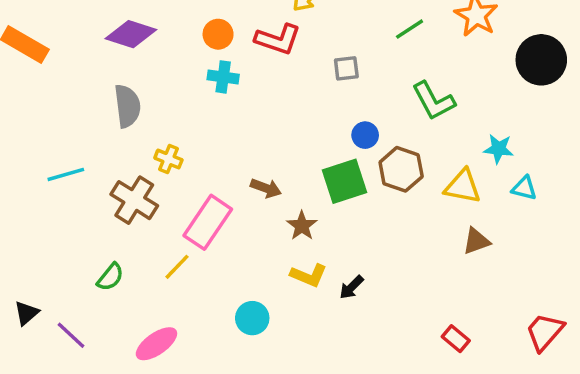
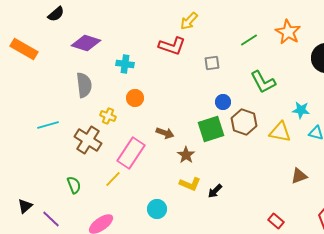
orange circle: (218, 34) -> (135, 98), moved
cyan cross: (223, 77) -> (125, 64), moved
brown triangle: (476, 241) -> (299, 176), moved
green semicircle: (110, 277) -> (74, 185), turned -60

